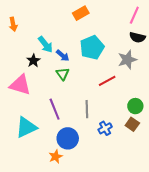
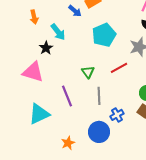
orange arrow: (13, 24) -> (34, 17), moved
blue arrow: (63, 56) -> (75, 11), moved
green triangle: (63, 74) -> (88, 72), moved
blue circle: (68, 138) -> (99, 132), moved

